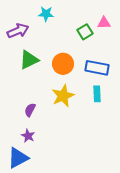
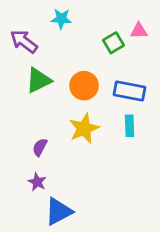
purple arrow: (18, 31) -> (24, 41), turned -120
blue triangle: (18, 158) -> (59, 211), moved

